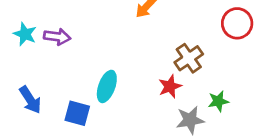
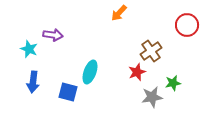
cyan star: (25, 34) -> (29, 49), moved
blue arrow: (30, 100) -> (33, 82), turned 40

